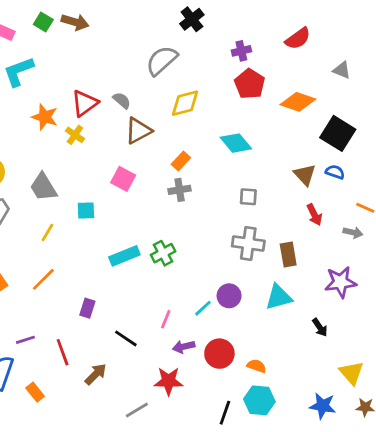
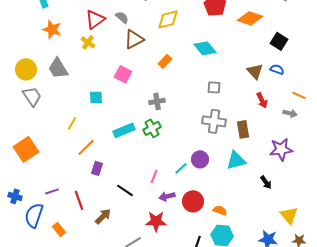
orange star: (45, 117) -> (52, 29), moved
black square: (338, 133) -> (279, 41), size x0.7
gray trapezoid: (43, 187) -> (58, 68), moved
gray cross: (180, 190) -> (157, 101), moved
yellow line: (47, 233) -> (72, 123), moved
orange line: (43, 279) -> (86, 147), moved

